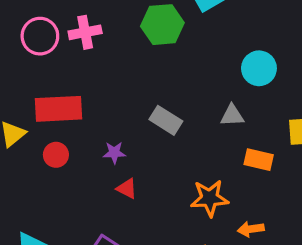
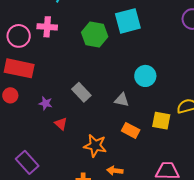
pink circle: (40, 36) -> (19, 36), moved
red triangle: (127, 189) -> (61, 124), moved

